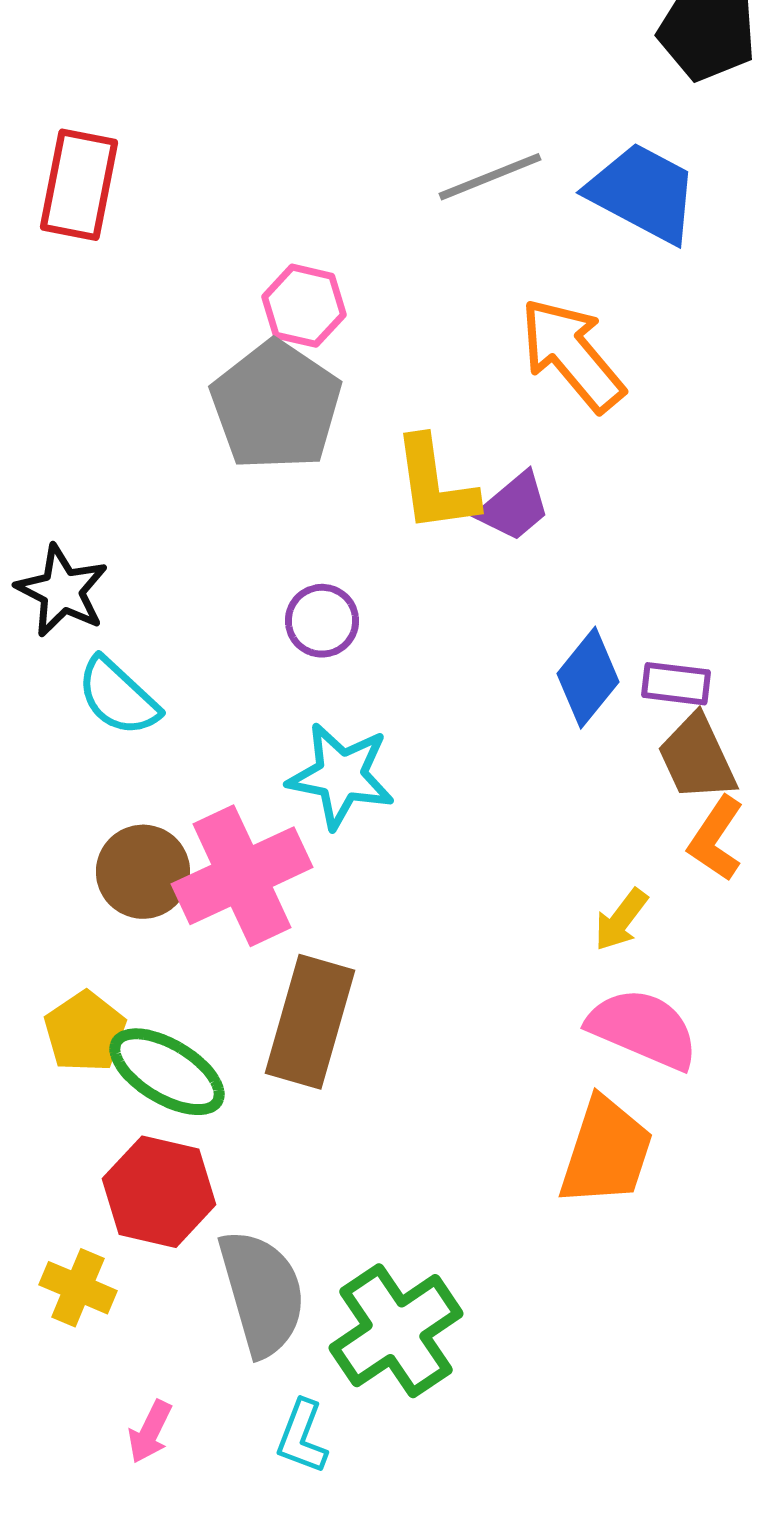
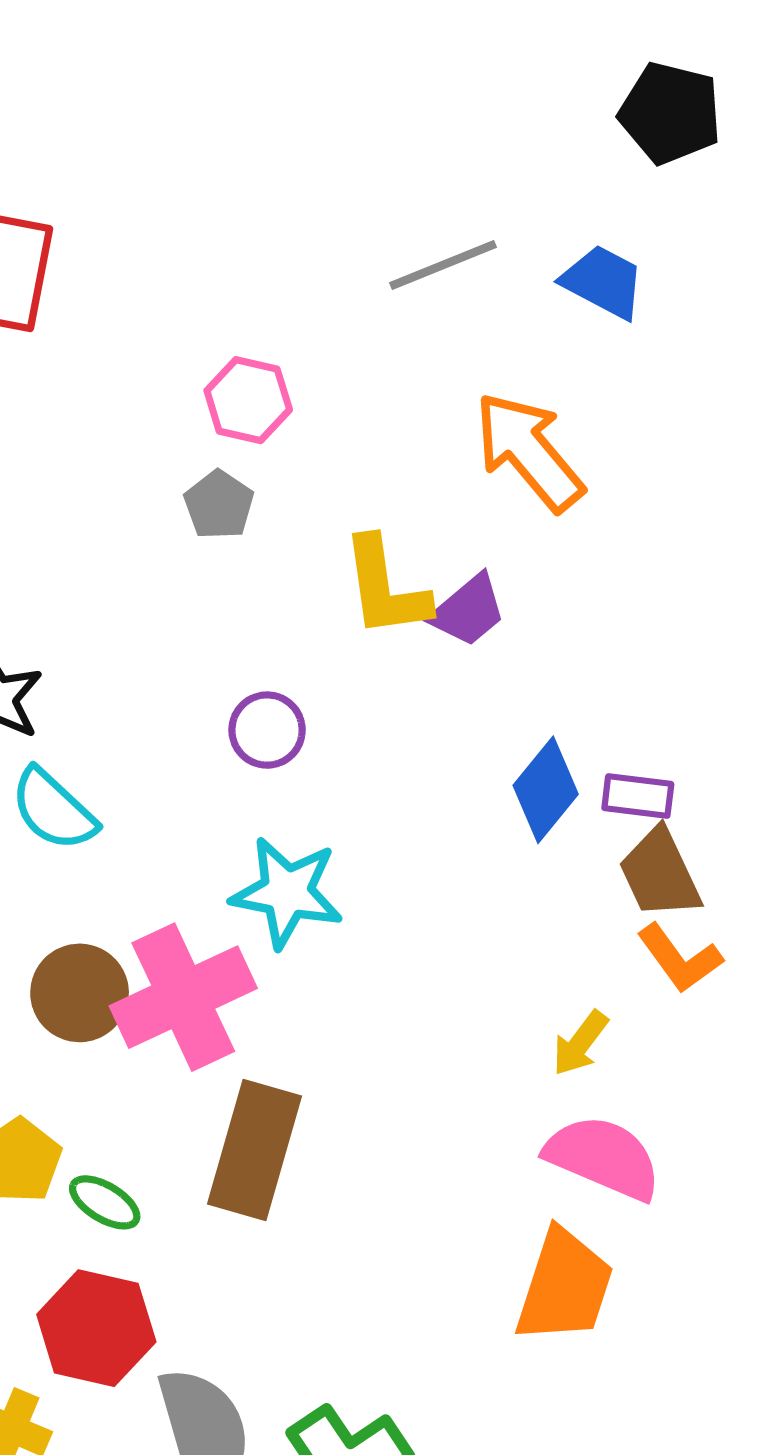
blue trapezoid: (643, 193) -> (603, 282), size x0.7
gray pentagon: (276, 406) -> (219, 505), size x0.5
orange L-shape: (716, 839) -> (680, 958), turned -70
green ellipse: (167, 1072) -> (105, 1202), size x0.6

